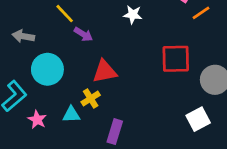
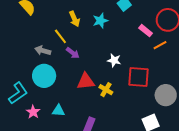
white star: (133, 15) -> (114, 60), moved
gray arrow: (23, 36) -> (43, 51), moved
yellow cross: (91, 99) -> (106, 90), moved, turned -32

